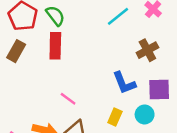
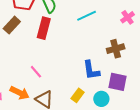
cyan line: (118, 16) -> (87, 16), moved
pink line: (68, 99) -> (36, 72), moved

